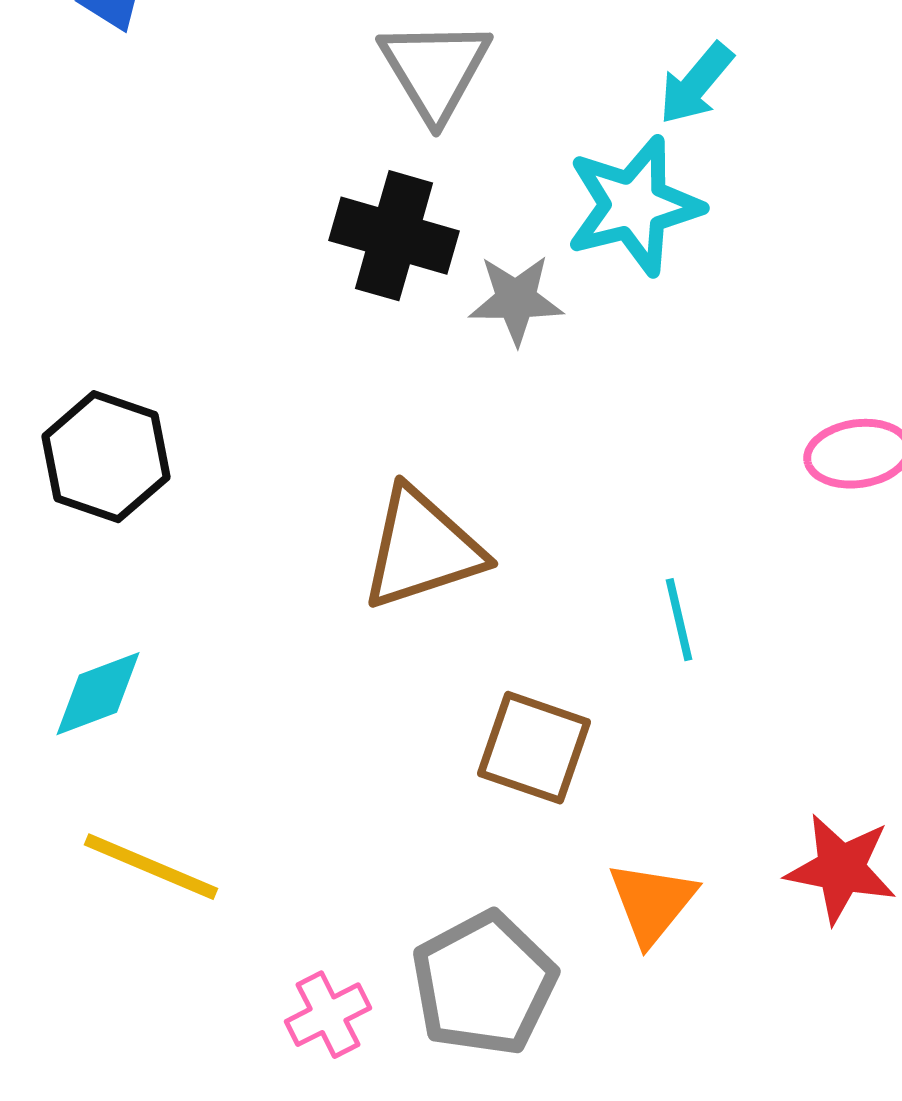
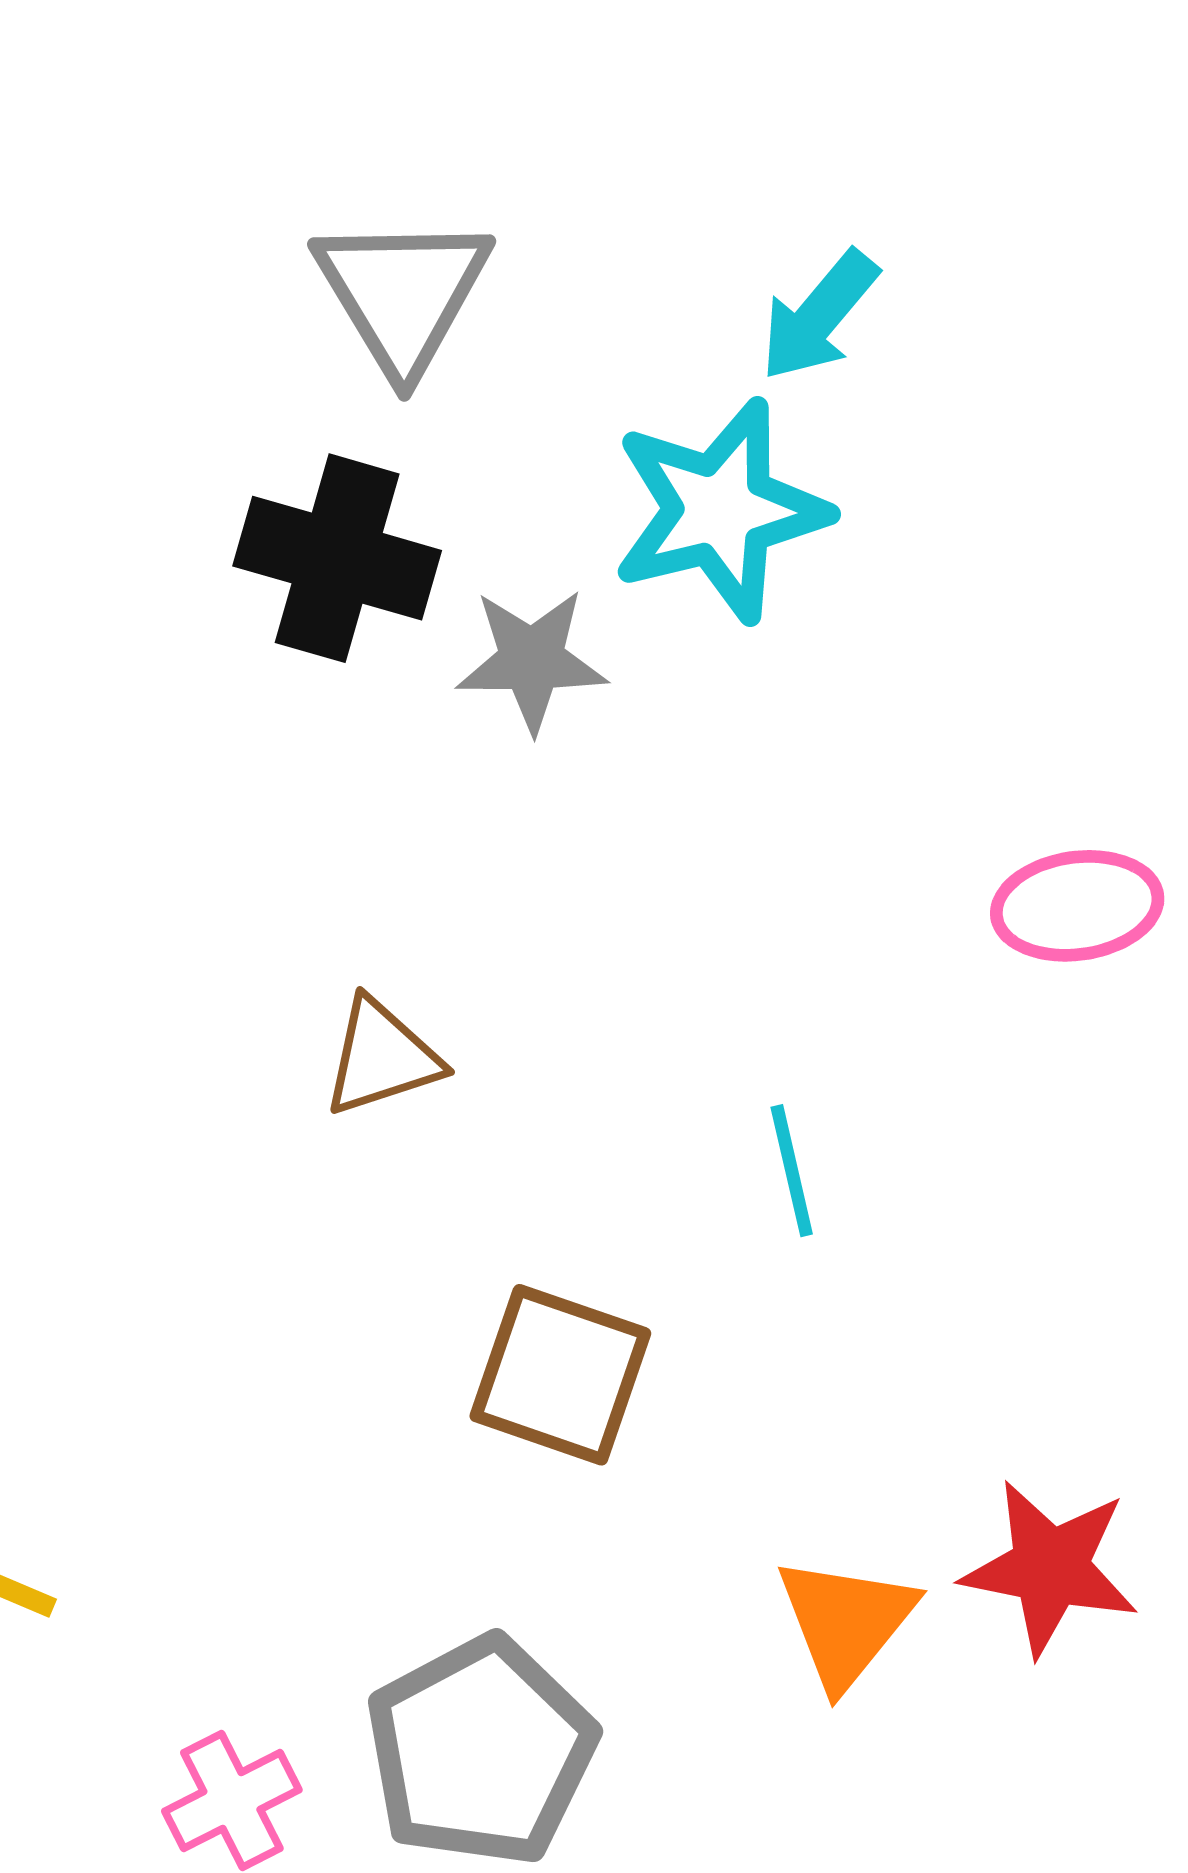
brown triangle: (422, 549) -> (382, 1057), size x0.6
orange triangle: (652, 903) -> (846, 1622), moved

